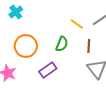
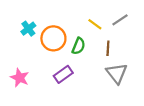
cyan cross: (16, 12) -> (28, 29), moved
orange circle: (26, 46) -> (53, 38), moved

